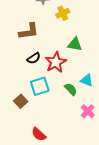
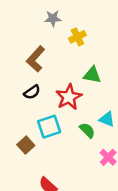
brown L-shape: (29, 31) -> (36, 59), turned 140
black semicircle: (34, 58) -> (32, 92), moved

